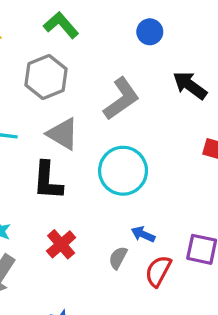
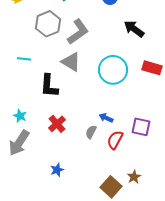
gray L-shape: (121, 99) -> (78, 32), moved
gray triangle: (63, 134) -> (71, 62), moved
cyan circle: (123, 171) -> (113, 70), moved

